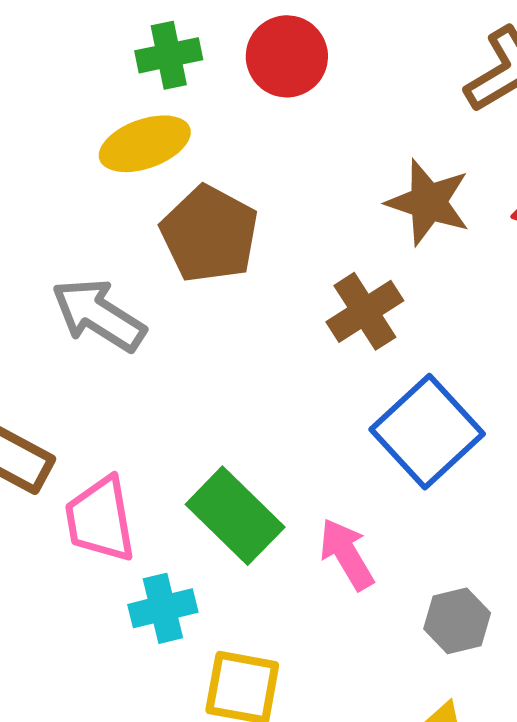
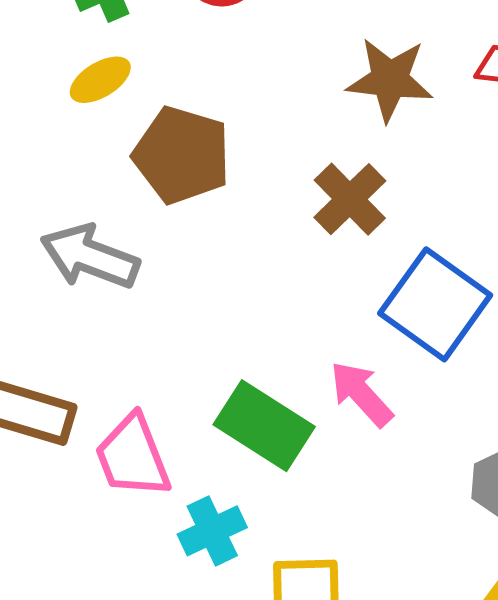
yellow ellipse: (145, 144) -> (100, 80), size x0.7
pink arrow: (347, 554) -> (361, 394), moved

